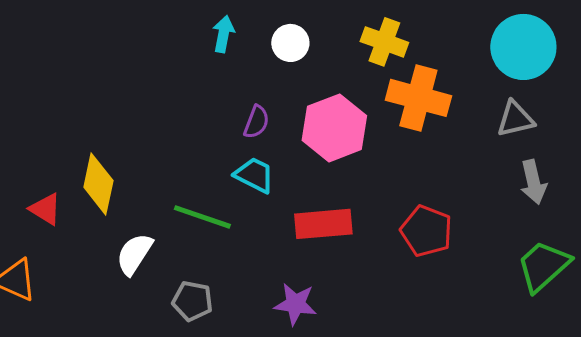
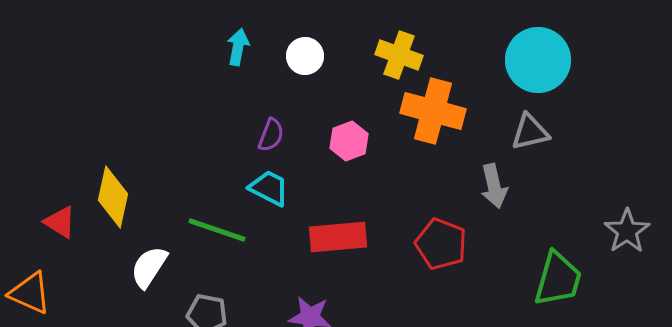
pink hexagon: (334, 128) -> (349, 141), size x0.6
gray arrow: (533, 182) -> (494, 186), moved
green trapezoid: (543, 266) -> (558, 279), turned 148

